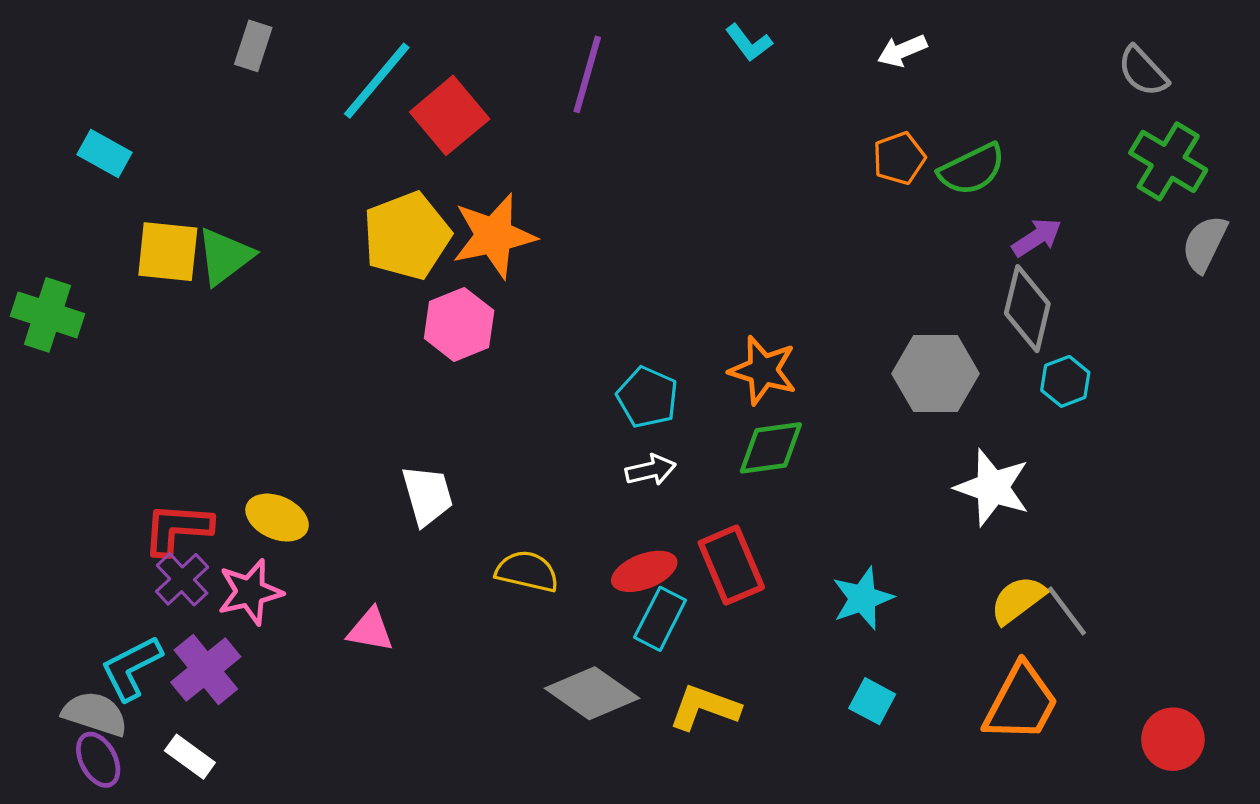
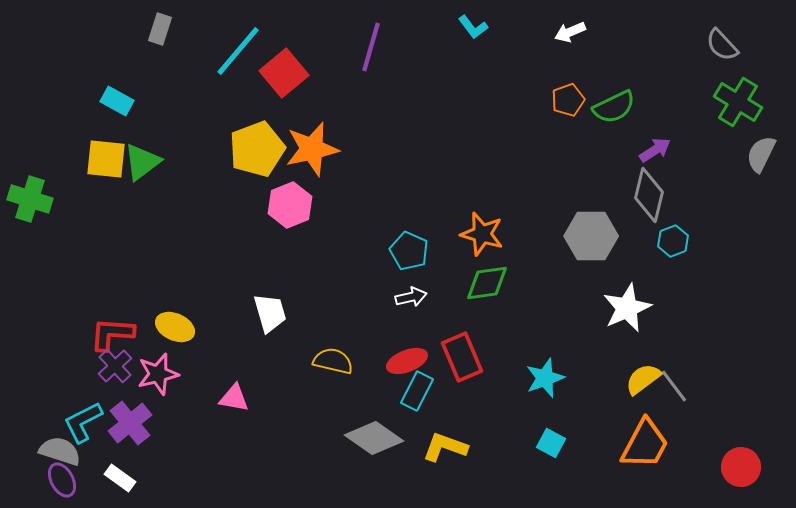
cyan rectangle: (104, 153) -> (117, 101), moved
white star: (992, 487) -> (627, 308), turned 30

